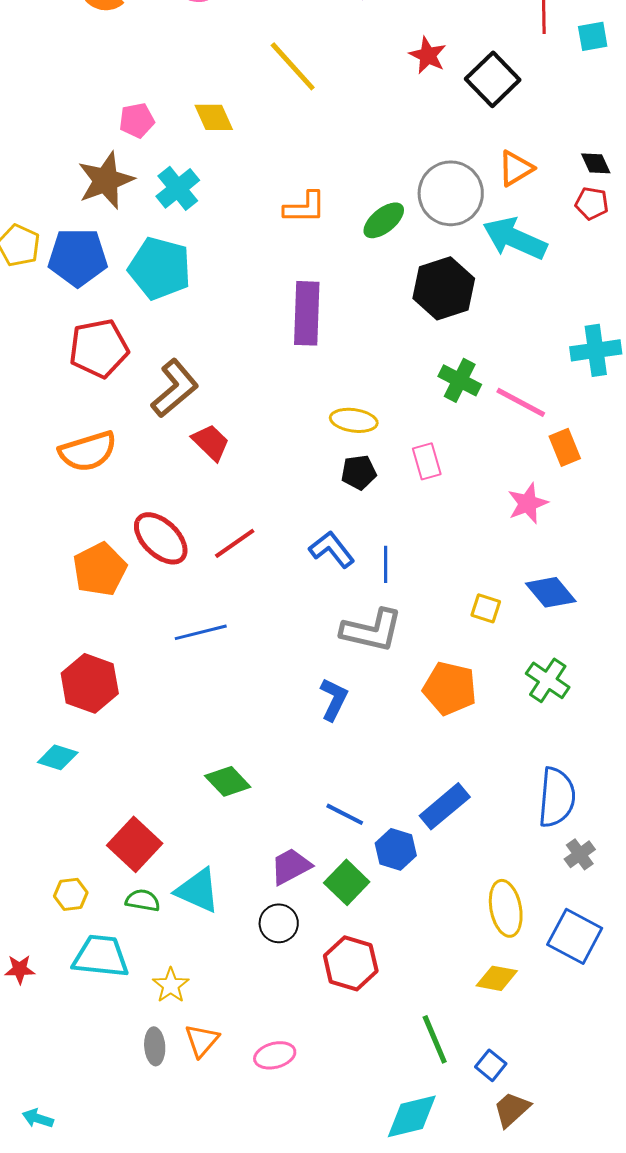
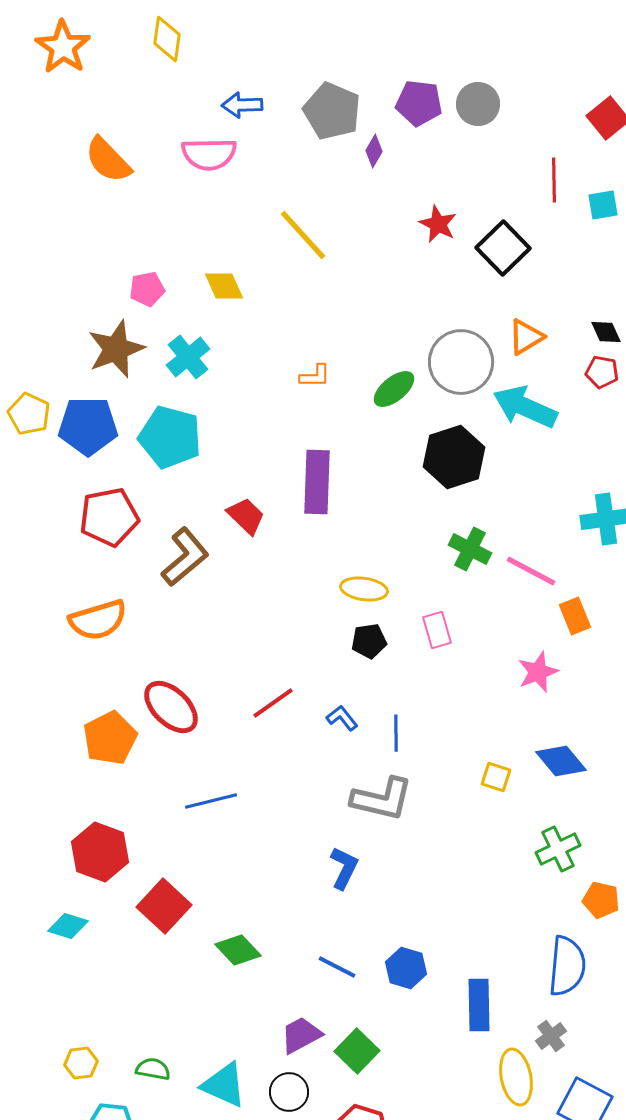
orange L-shape: (305, 207) -> (315, 376), size x0.7
red trapezoid: (211, 442) -> (246, 516), moved
red line: (235, 543) -> (273, 703), moved
blue L-shape: (332, 549) -> (342, 718), size x0.7
green cross: (548, 680) -> (558, 849), turned 30
orange pentagon: (450, 688) -> (601, 900), moved, size x0.7
blue rectangle: (445, 806) -> (479, 1005), moved, turned -51
blue line: (345, 814) -> (337, 967), moved
red square: (135, 844) -> (164, 906), moved
blue hexagon: (396, 849) -> (406, 968), moved
gray cross: (580, 854) -> (551, 1036), moved
cyan triangle: (198, 890) -> (224, 1085), moved

